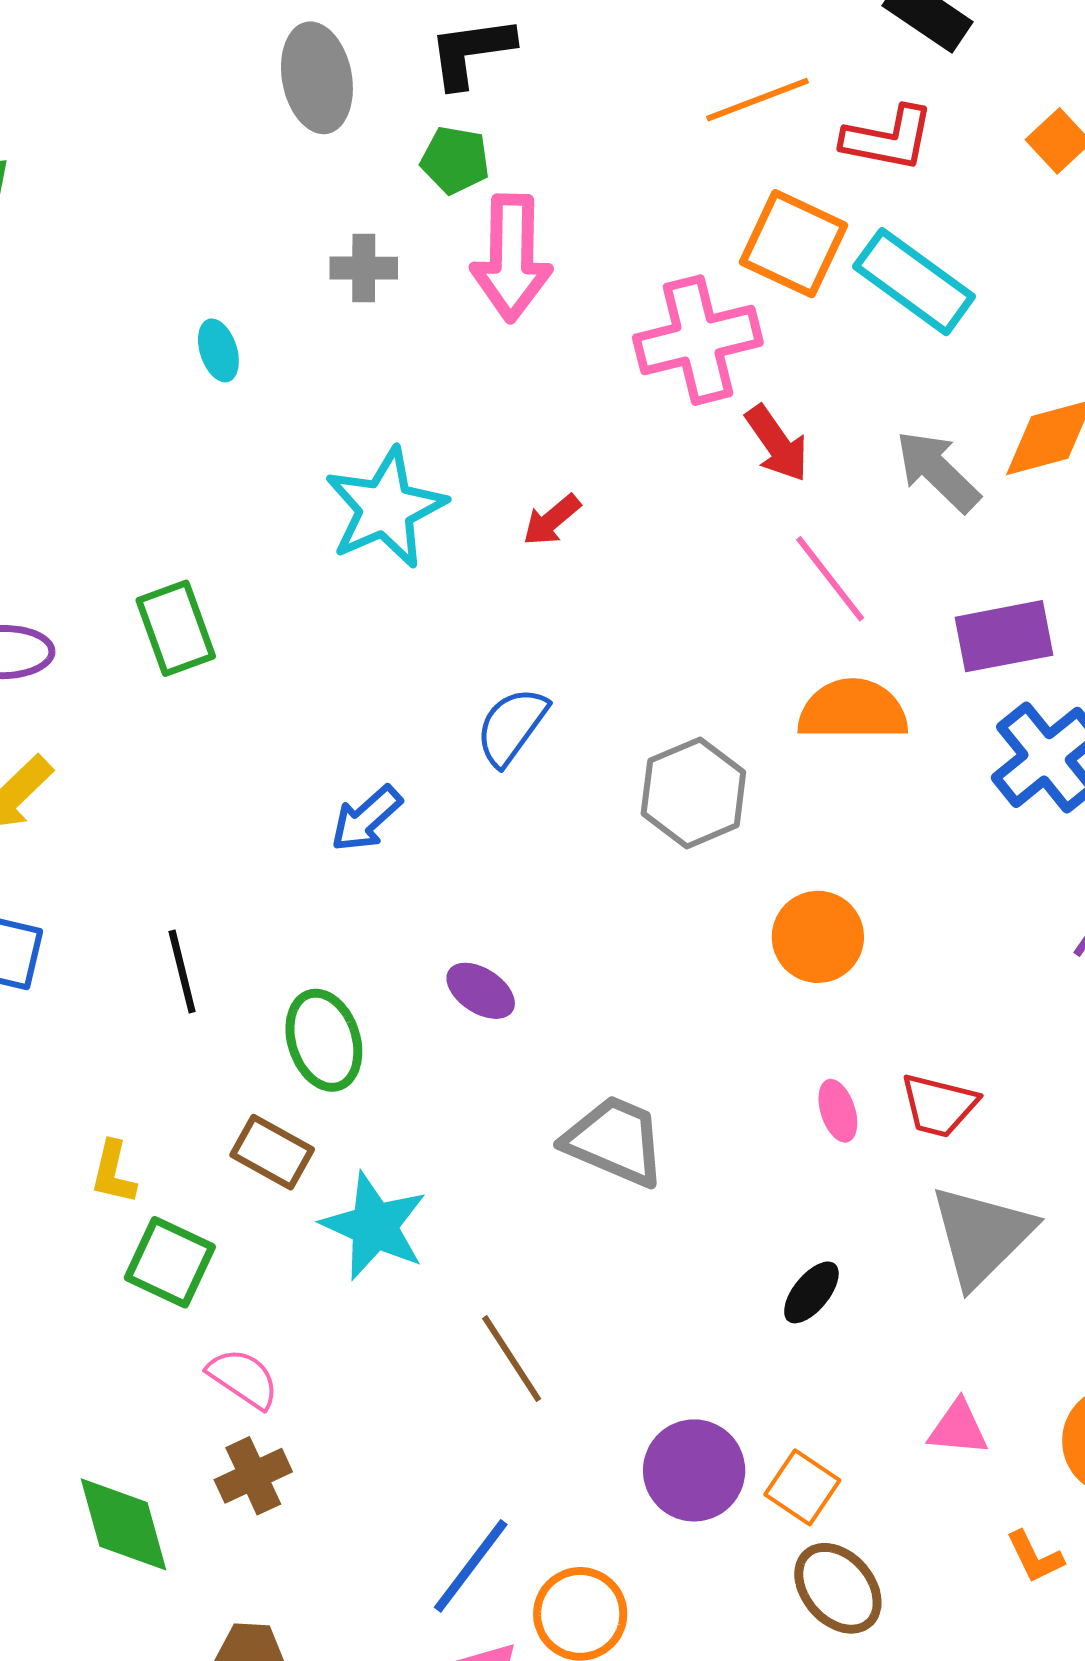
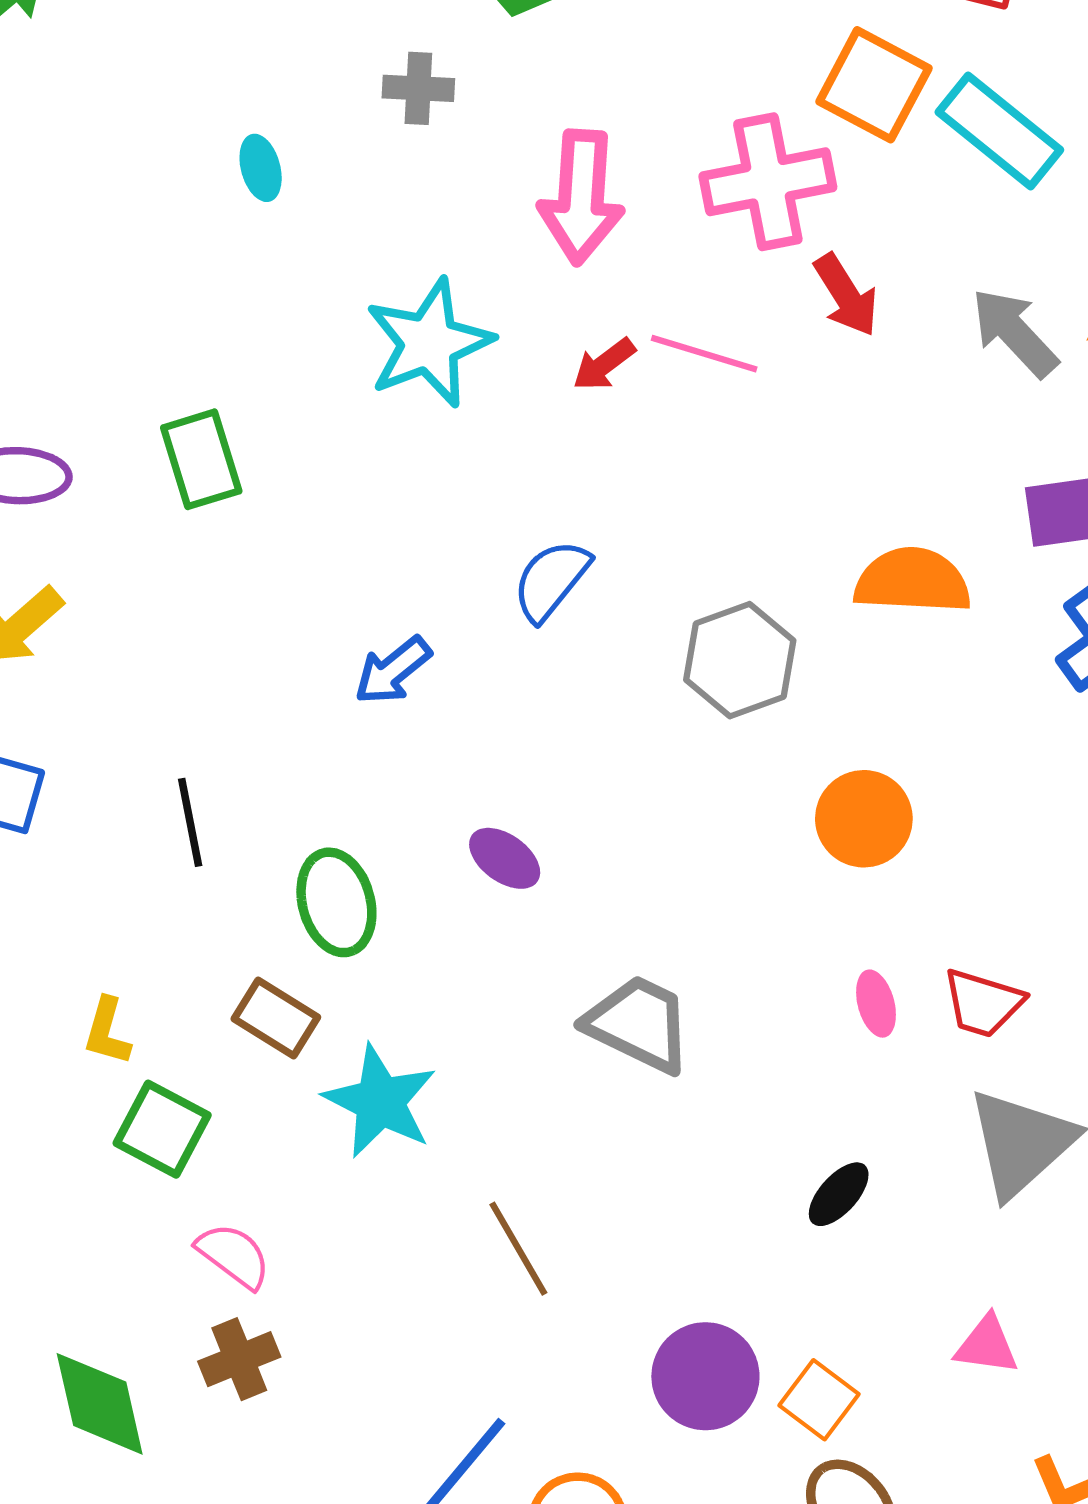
pink arrow: (511, 258) -> (581, 197), moved
pink line: (830, 579) -> (704, 354), moved, turned -38

